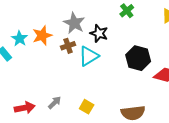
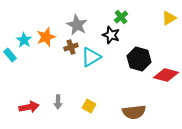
green cross: (127, 11) -> (121, 17), moved
black star: (99, 33) -> (111, 35), moved
gray arrow: (55, 103) -> (58, 102), turned 136

